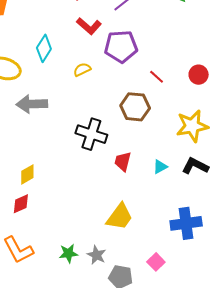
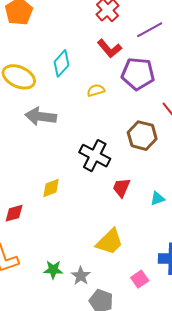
yellow diamond: (27, 174) -> (51, 188), moved
pink square: (156, 262) -> (140, 279), moved

